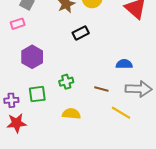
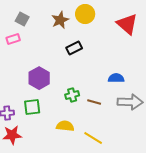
purple hexagon: (32, 57) -> (39, 78), moved
green cross: (66, 82) -> (72, 95), moved
yellow line: (121, 113) -> (93, 138), moved

